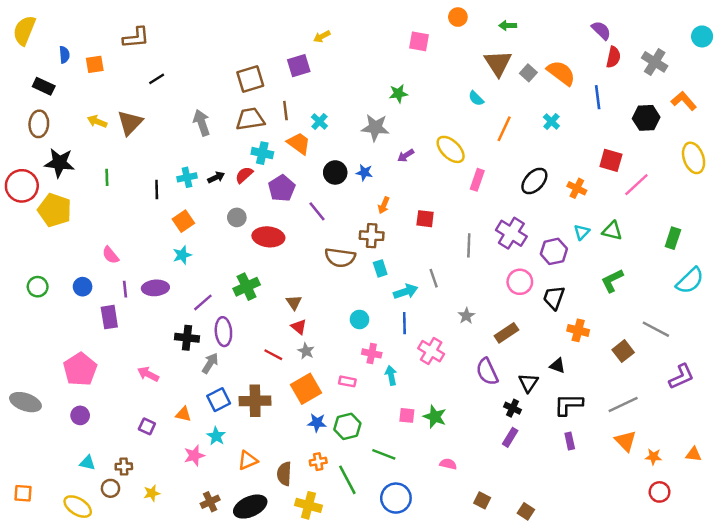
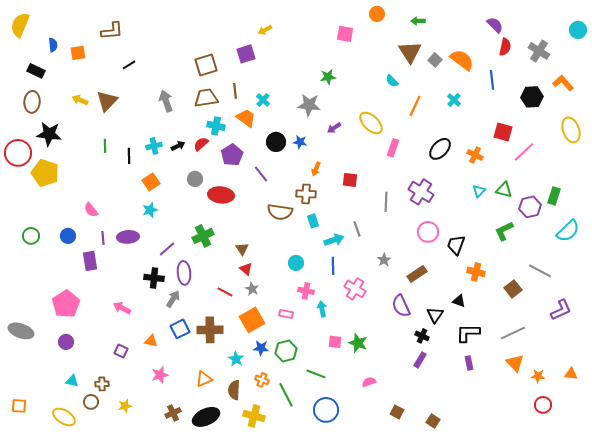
green line: (107, 177) -> (105, 146), moved
purple hexagon: (554, 251) -> (530, 207), moved
cyan star: (216, 436) -> (236, 359), moved
orange cross: (318, 462) -> (262, 380), turned 32
pink semicircle: (448, 464) -> (369, 382), turned -32

